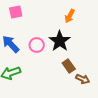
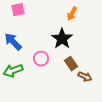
pink circle: (37, 45) -> (41, 59), moved

